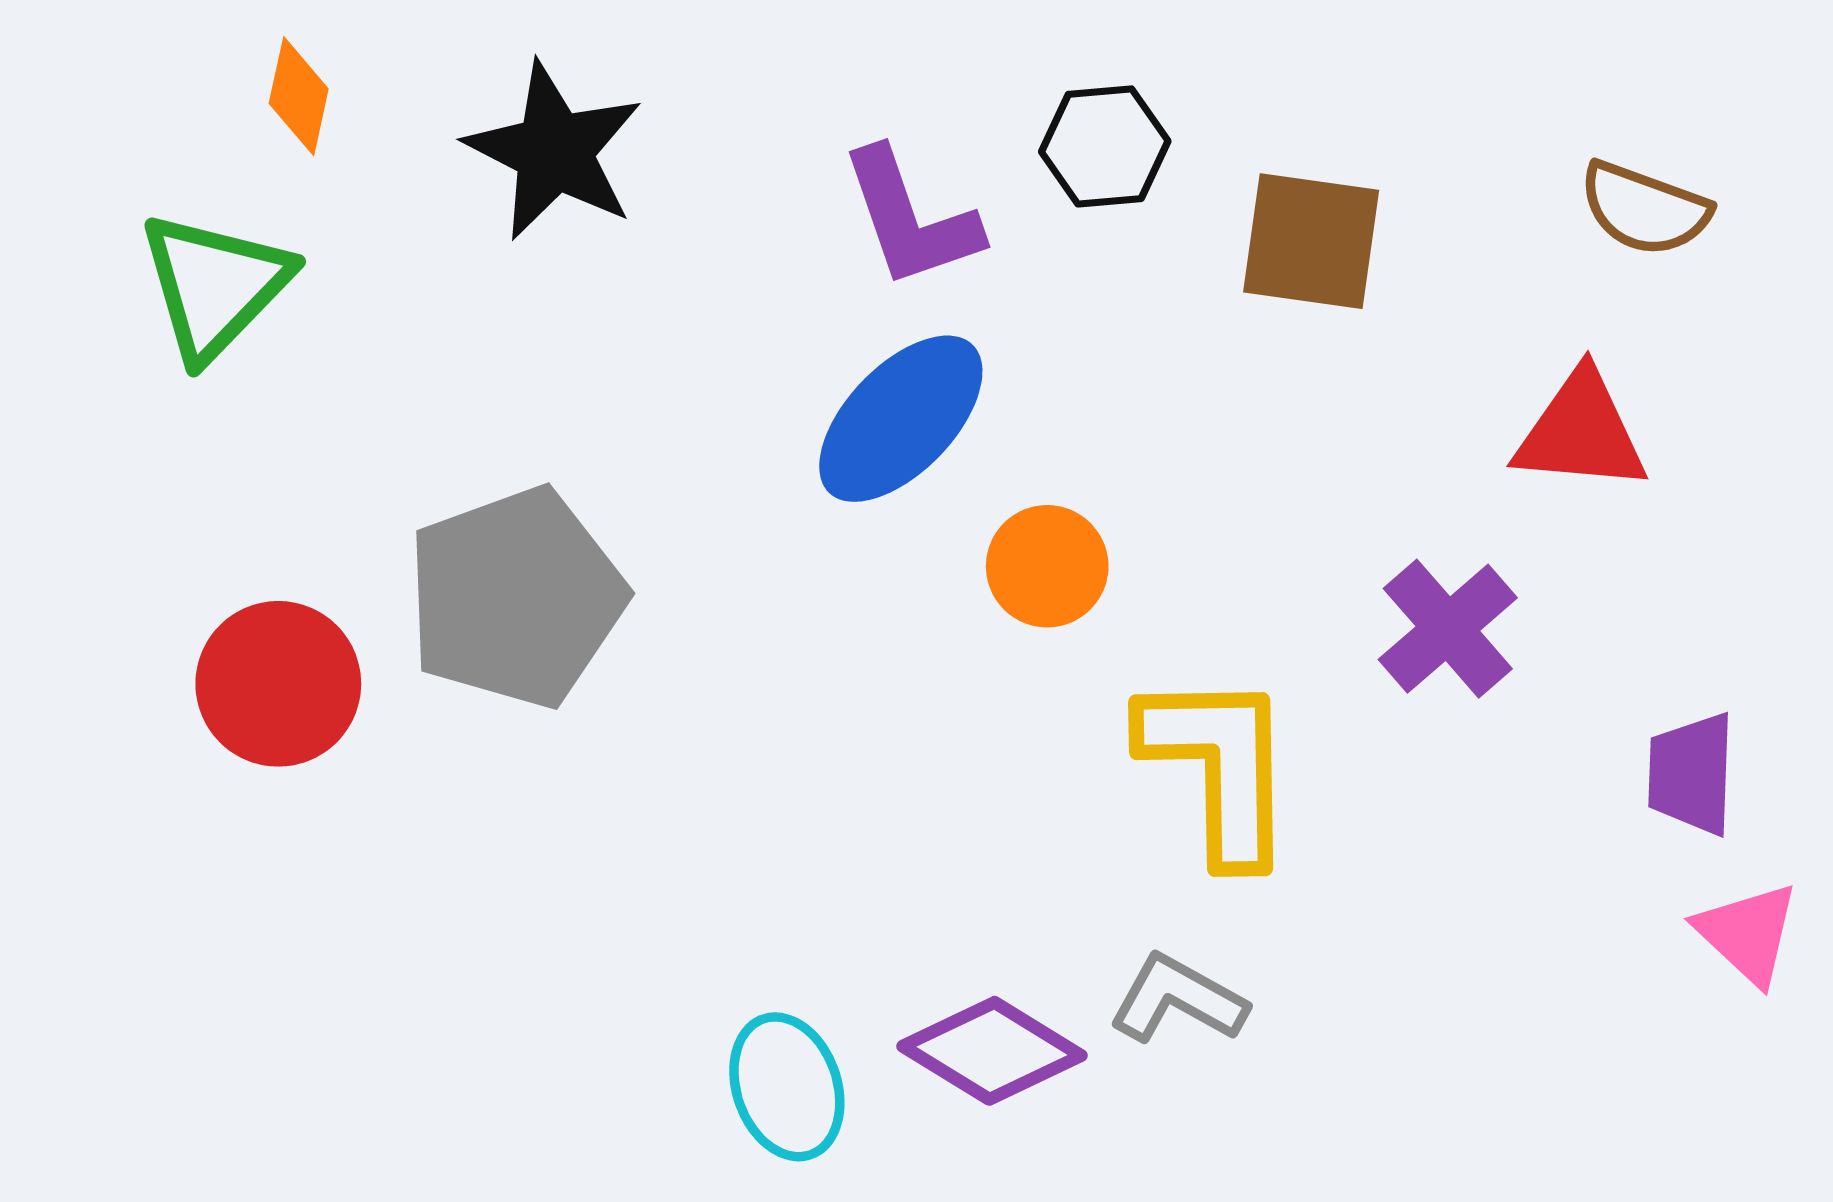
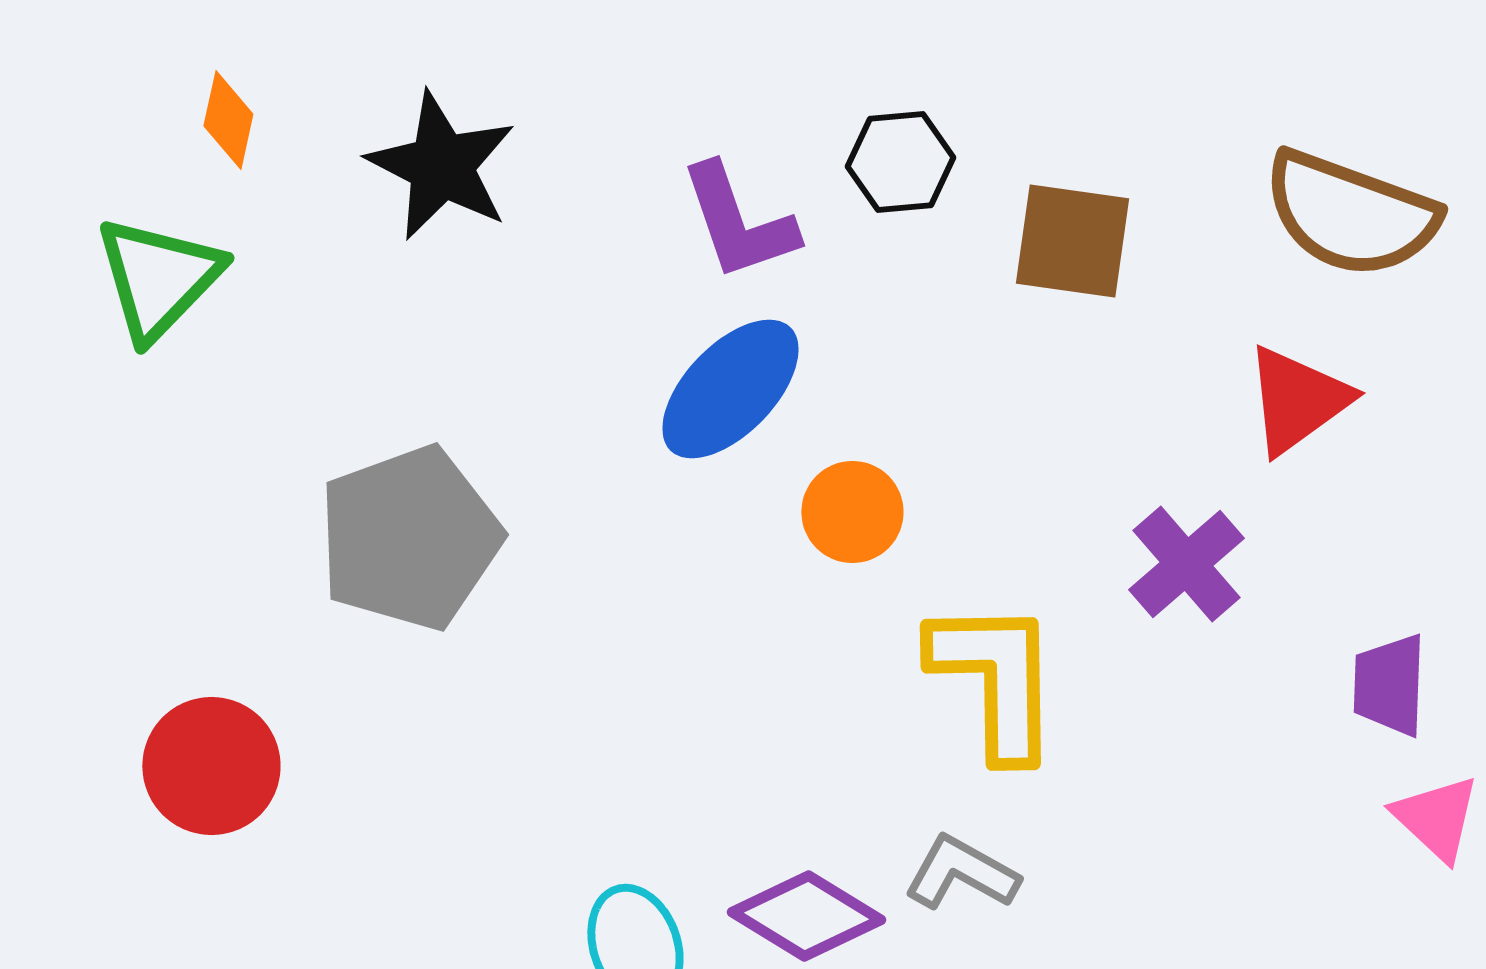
brown semicircle: (1645, 209) -> (1350, 214), size x1.6
red triangle: (1581, 432) -> (1297, 400), turned -41
red circle: (278, 684) -> (211, 766), moved

